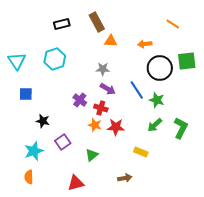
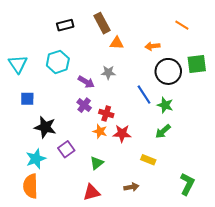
purple arrow: (108, 89) -> (86, 82), moved
black star: (43, 121) -> (45, 127), size x1.5
green L-shape: (181, 128) -> (187, 184), moved
orange semicircle: (29, 177) -> (30, 186), size x1.6
red triangle: (76, 183) -> (91, 192), moved

